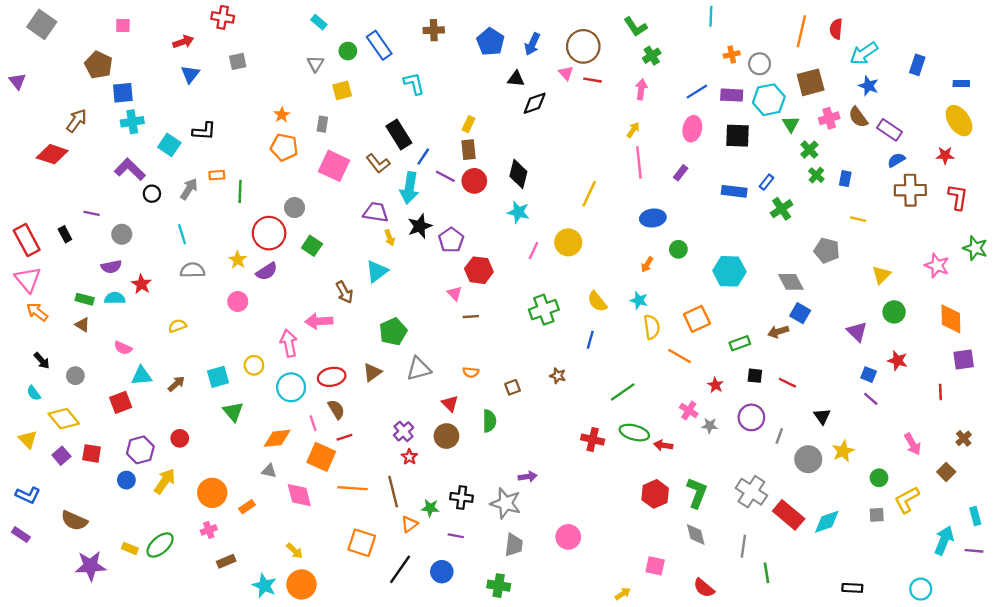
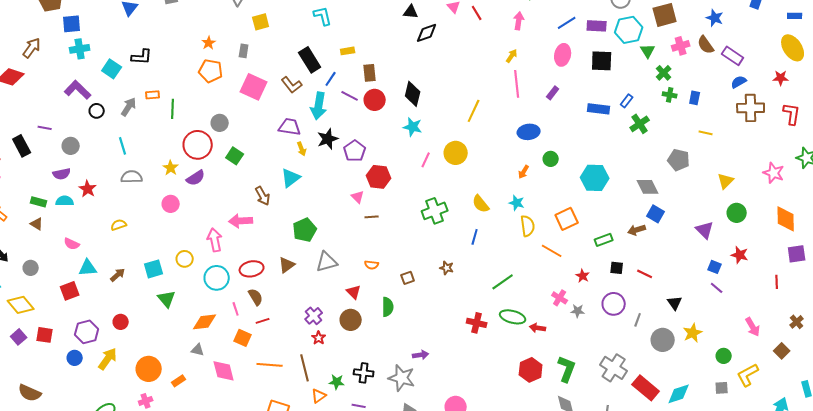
red line: (593, 80) -> (477, 13), turned 49
yellow rectangle: (468, 124) -> (348, 51), moved, turned 56
green cross: (816, 175) -> (670, 95), turned -32
black rectangle: (65, 234) -> (22, 146), size x1.5
orange square: (321, 457) -> (243, 338), size x0.7

